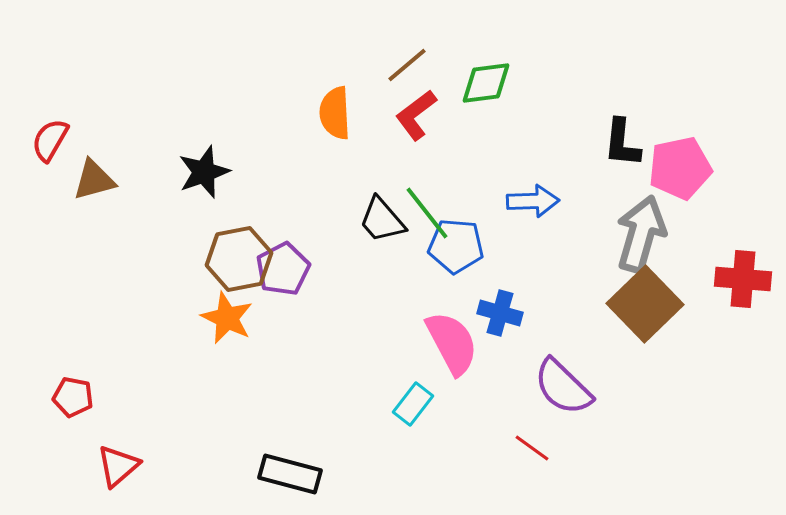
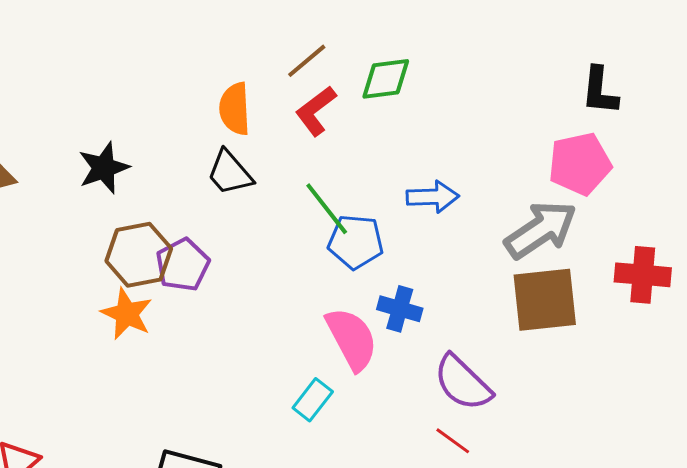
black L-shape: (622, 143) -> (600, 91), moved
black trapezoid: (382, 220) -> (230, 173), moved
gray arrow: (641, 234) -> (541, 230), turned 40
brown square: (645, 304) -> (545, 300), turned 38
red line: (532, 448) -> (453, 441), moved

